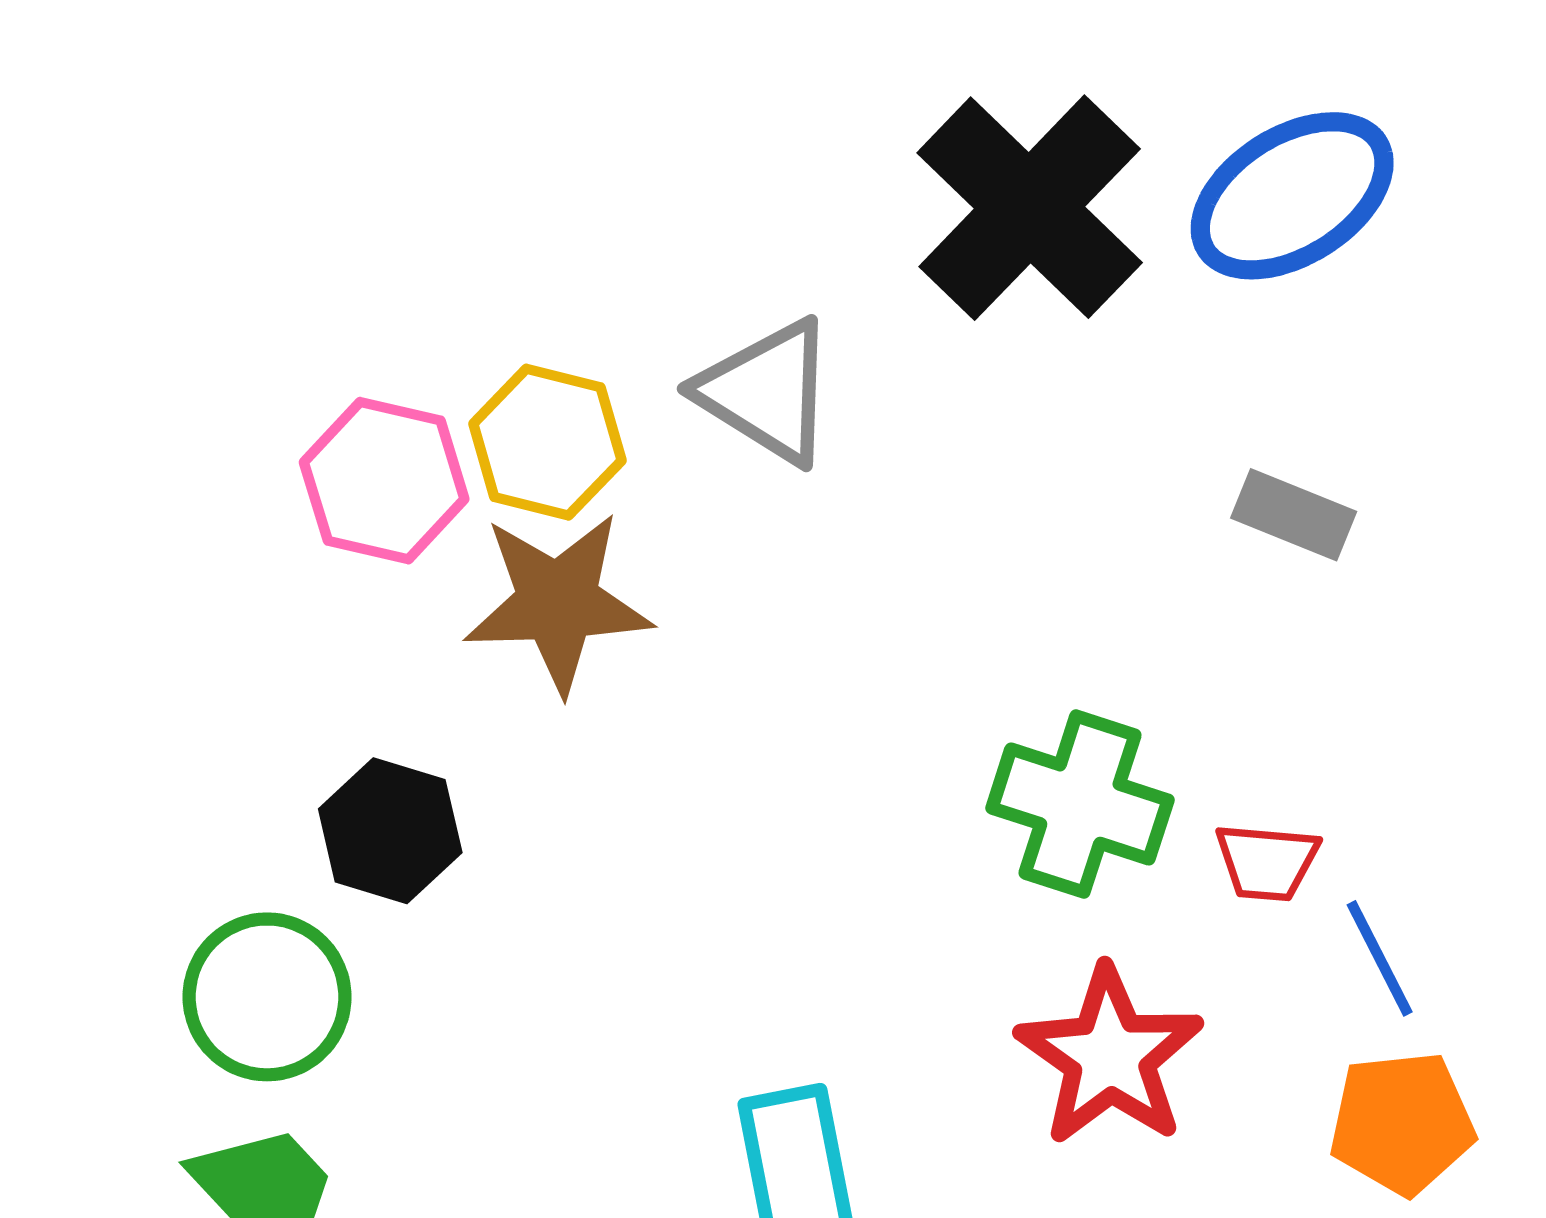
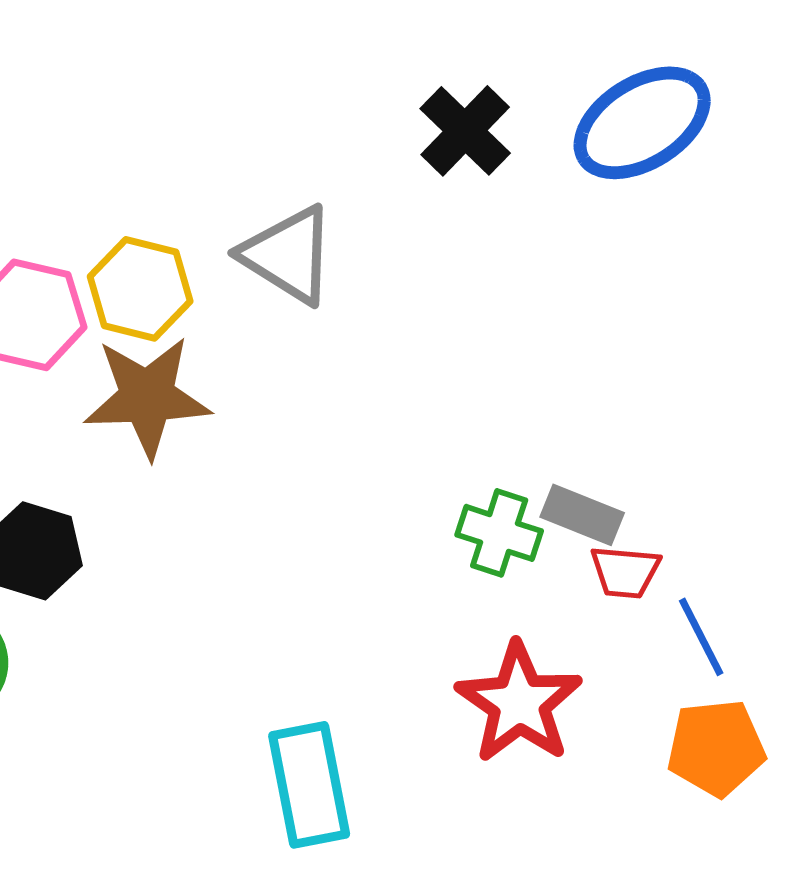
black cross: (1030, 208) -> (465, 131), size x0.6
gray rectangle: (1294, 515) -> (582, 515), moved
green cross: (1080, 804) -> (499, 533), size x0.7

